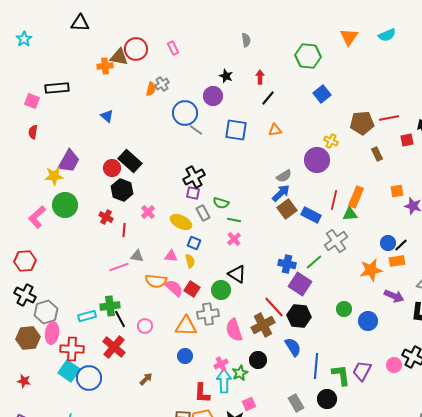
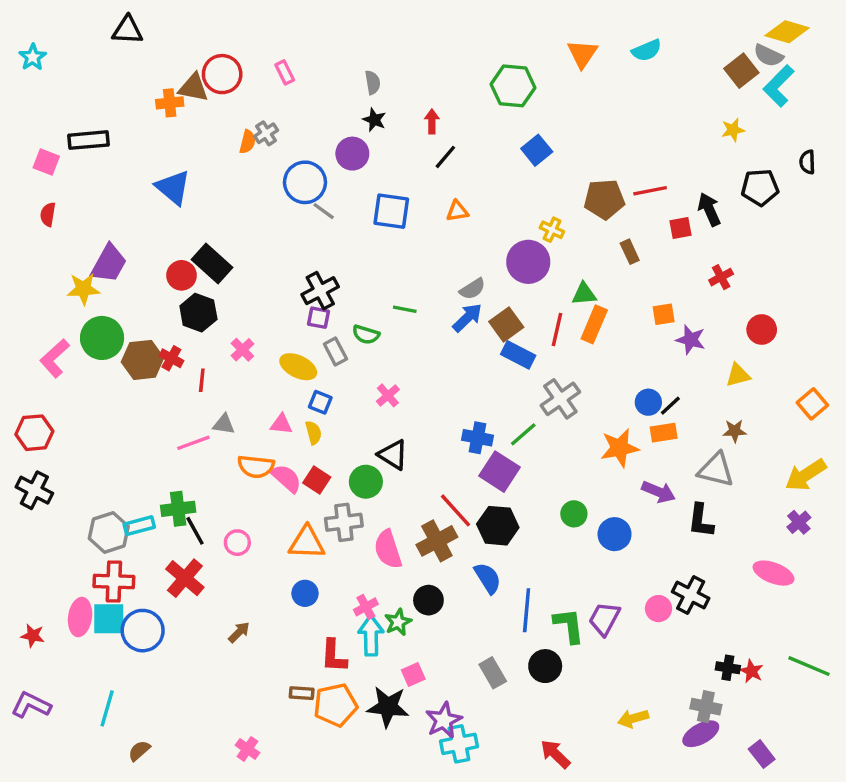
gray semicircle: (246, 40) -> (373, 83), moved
blue triangle: (107, 116) -> (173, 187), size x1.6
brown square: (287, 209) -> (506, 324), moved
green triangle: (350, 214) -> (584, 294), moved
green line: (234, 220) -> (405, 309), moved
gray hexagon: (46, 312) -> (109, 532), moved
pink ellipse: (52, 333) -> (80, 617), moved
brown hexagon: (28, 338) -> (143, 360), moved
cyan square: (69, 371) -> (109, 619), turned -35

